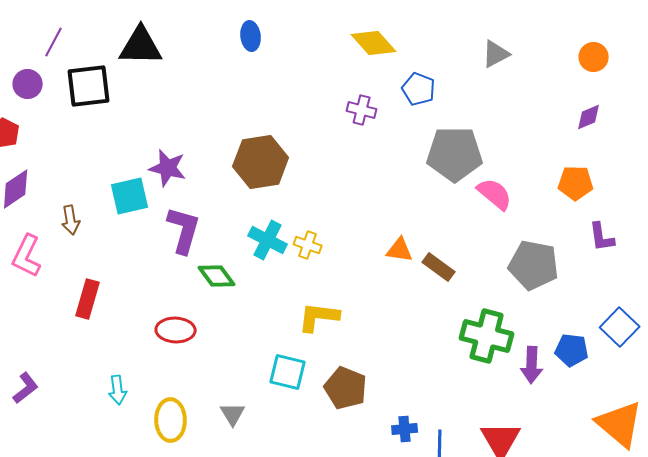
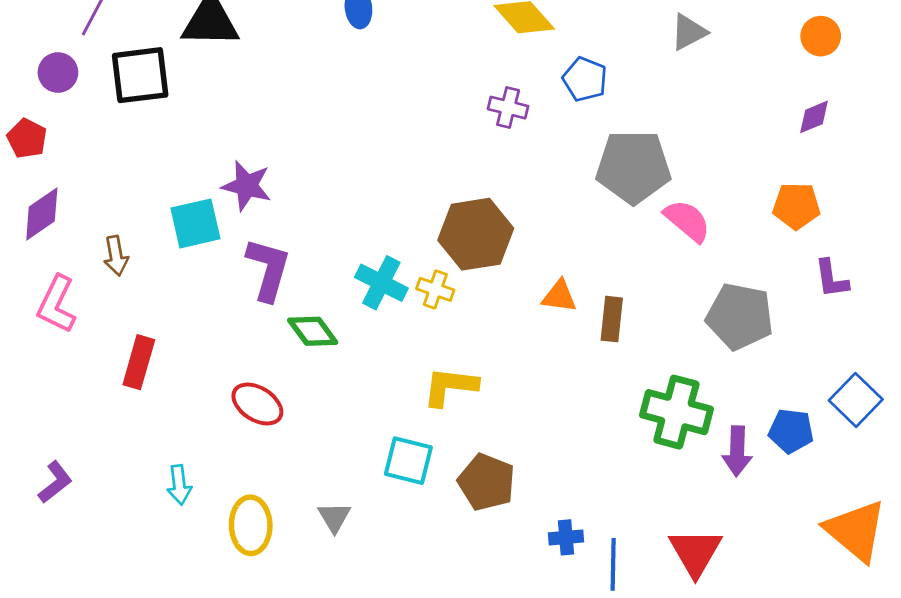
brown hexagon: (261, 162) -> (476, 234), moved
brown rectangle: (439, 267) -> (612, 319), turned 60
red ellipse: (176, 330) -> (257, 404), turned 30

